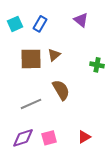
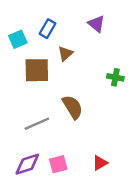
cyan square: (15, 24) -> (18, 39), moved
brown triangle: (54, 55) -> (65, 54), moved

